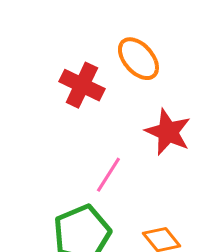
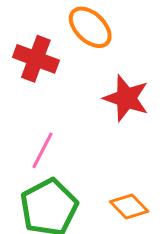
pink line: (108, 175) -> (42, 150), moved

